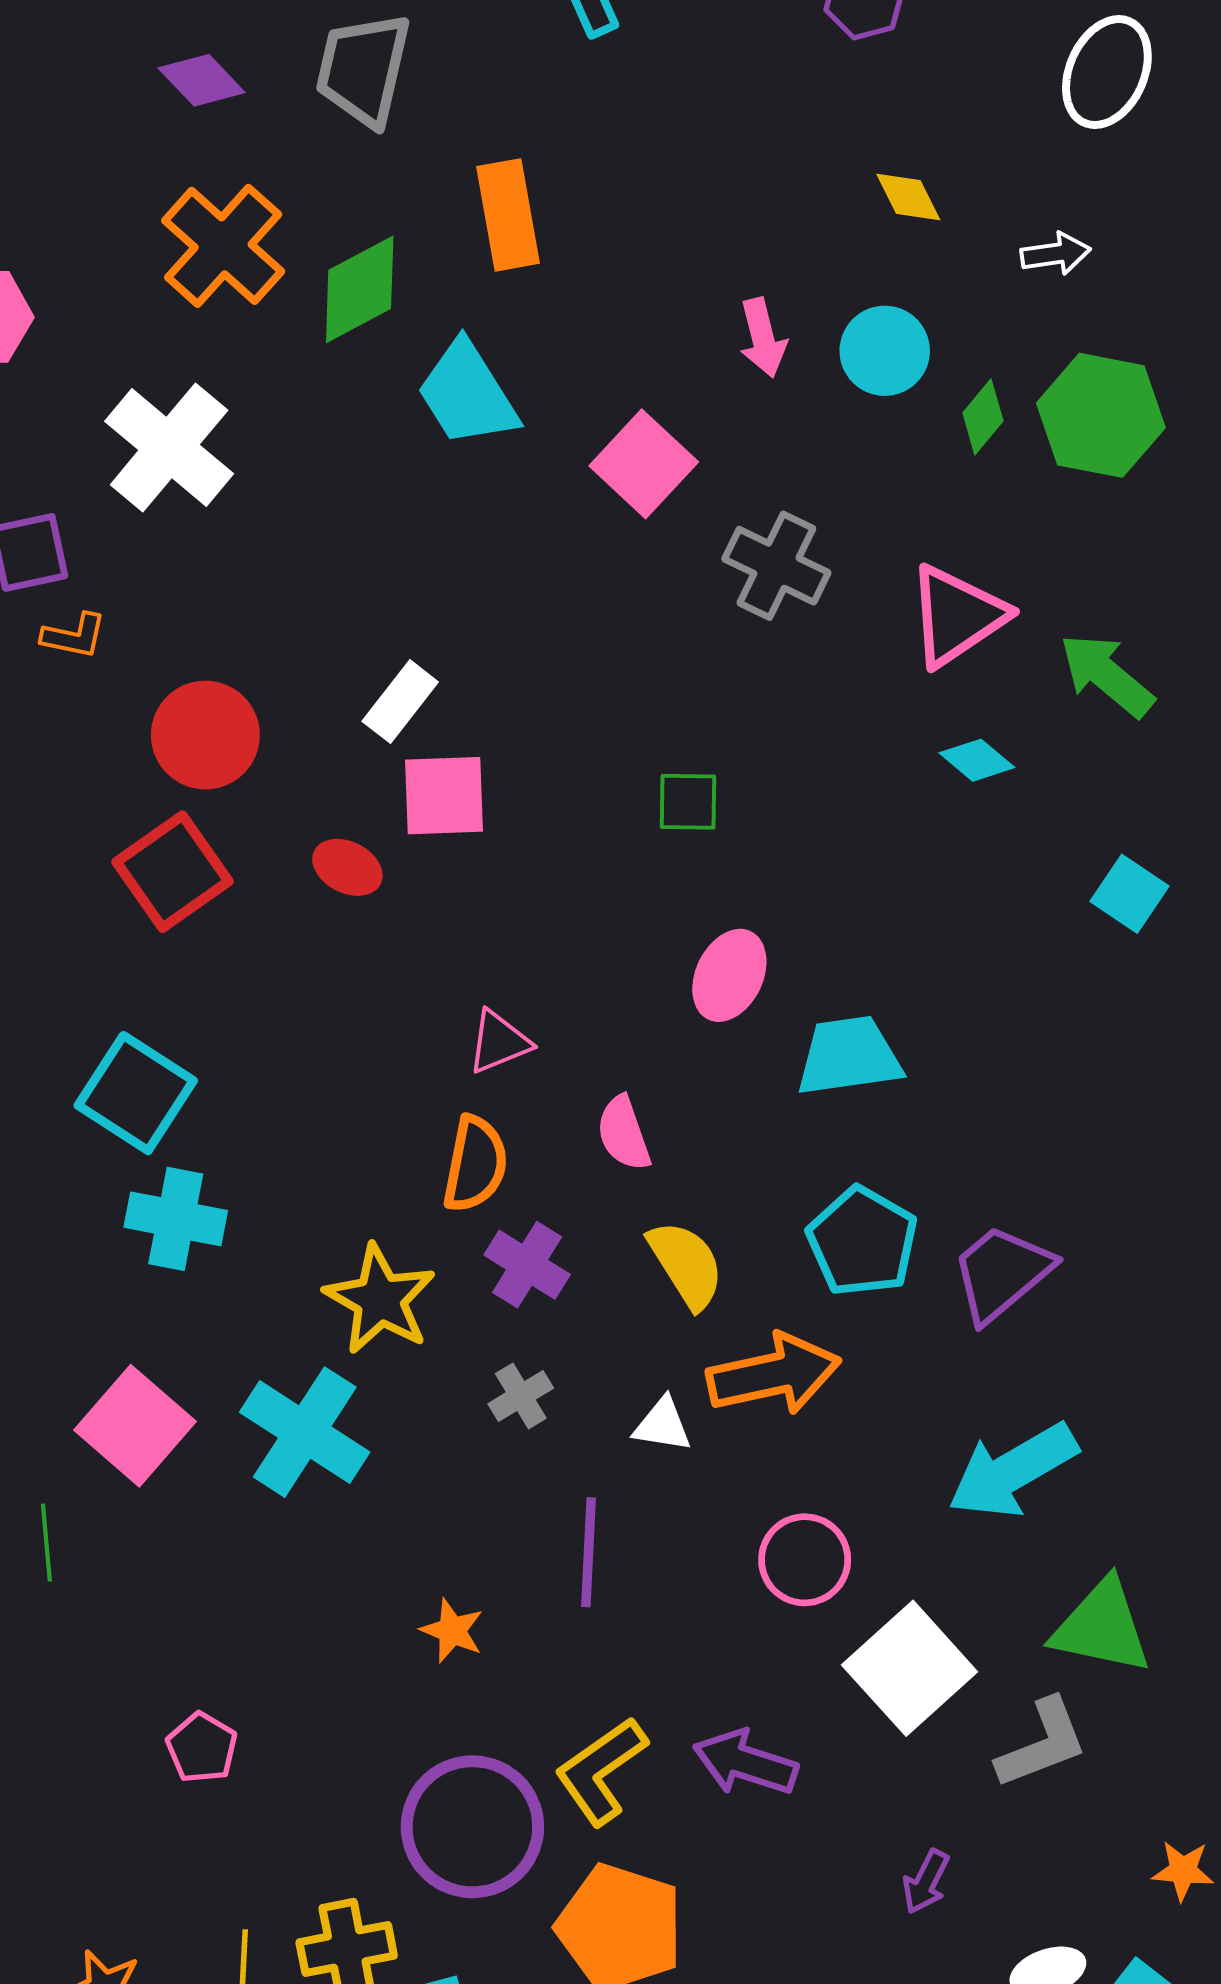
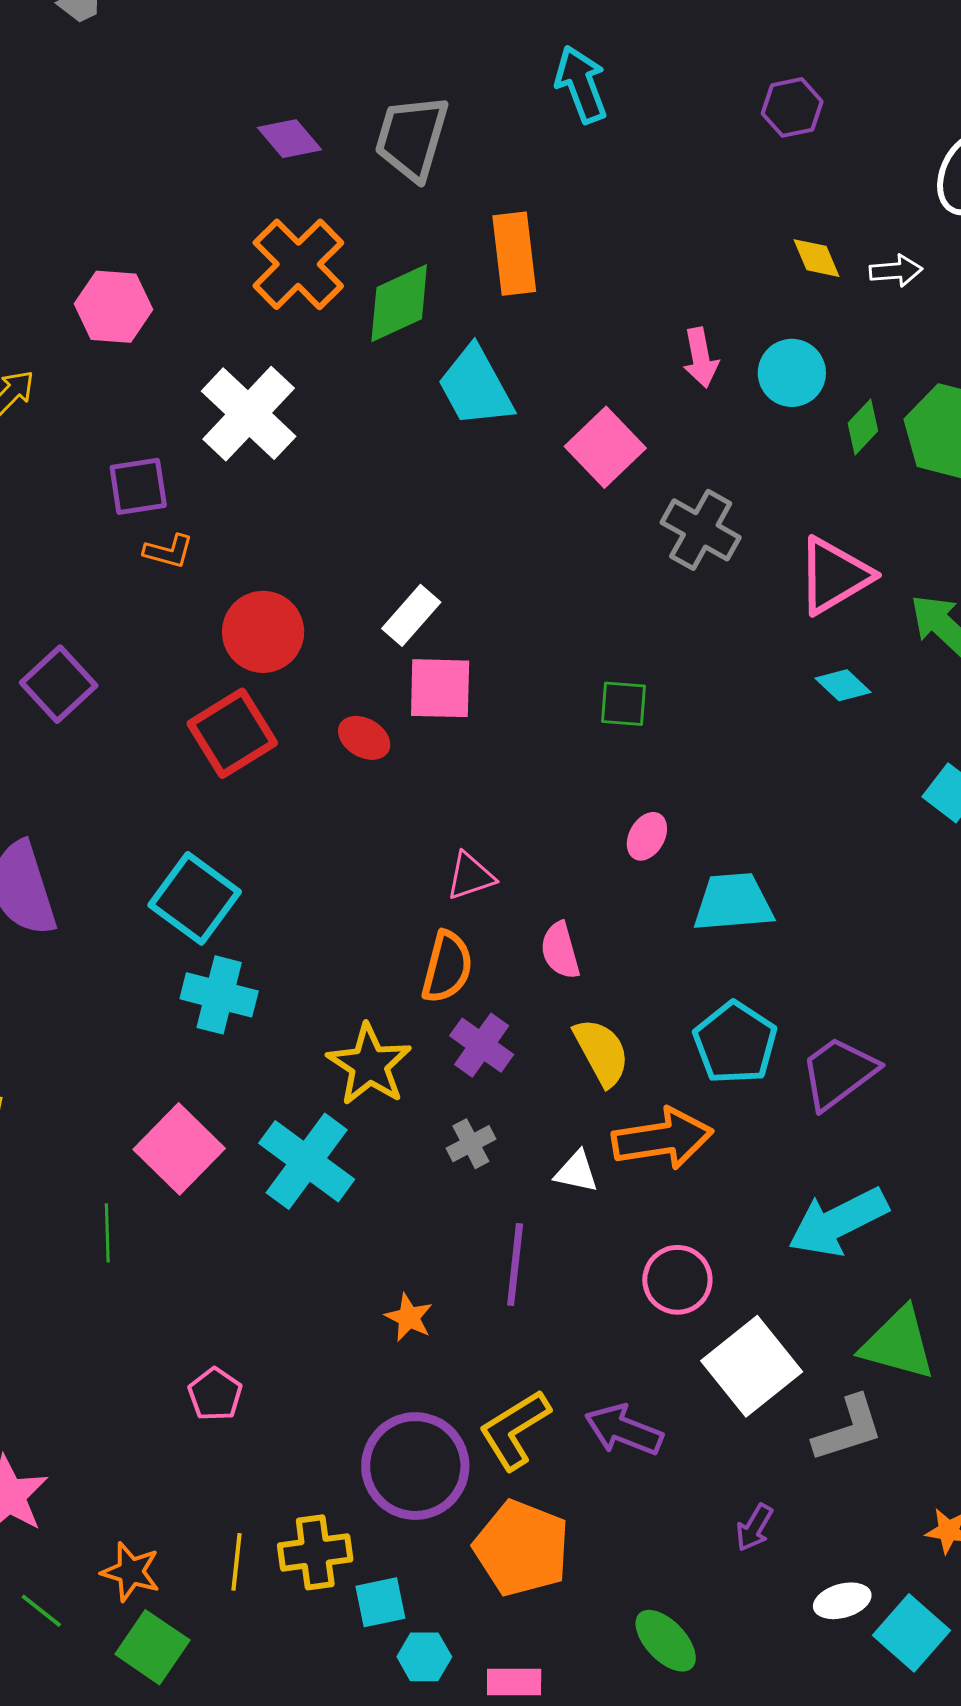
white arrow: (1056, 254) -> (896, 271), moved
pink ellipse: (729, 975) -> (647, 836), size x0.7

